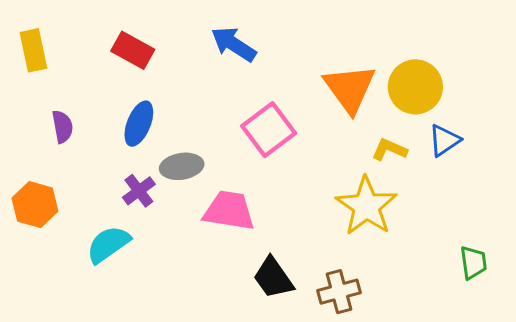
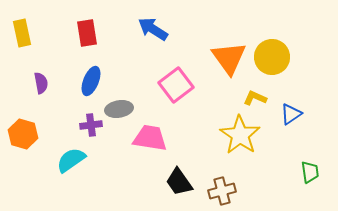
red rectangle: (133, 50) -> (87, 33), turned 52
blue triangle: (444, 140) -> (291, 114), moved
purple cross: (139, 191) -> (91, 125), turned 30

